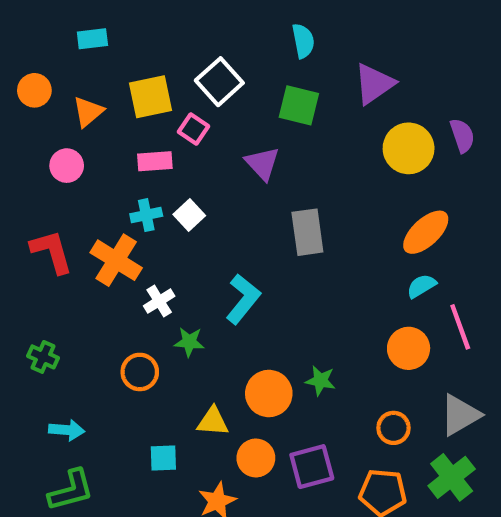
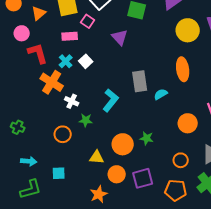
pink circle: (67, 166) -> (22, 33), moved
cyan cross: (146, 215) -> (66, 61), turned -32
gray rectangle: (307, 232) -> (140, 81), moved
orange ellipse: (426, 232) -> (183, 69), moved, turned -55
red L-shape: (52, 252) -> (38, 53), moved
cyan semicircle: (421, 286) -> (161, 94), moved
white cross: (159, 301) -> (72, 101), turned -32
cyan square: (163, 458) -> (59, 173), moved

